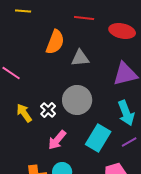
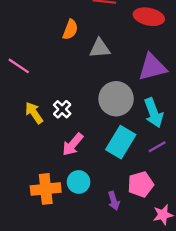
orange semicircle: (55, 42) -> (70, 30), size x0.7
gray circle: (77, 100) -> (116, 99), moved

